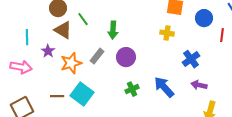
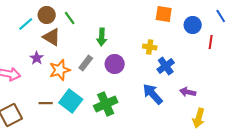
green line: (83, 19) -> (70, 18), moved
yellow cross: (167, 33) -> (150, 47), moved
cyan line: (27, 37) -> (26, 24), moved, turned 49
blue cross: (191, 59) -> (166, 66), moved
green cross: (132, 89) -> (106, 104), moved, size x1.6

